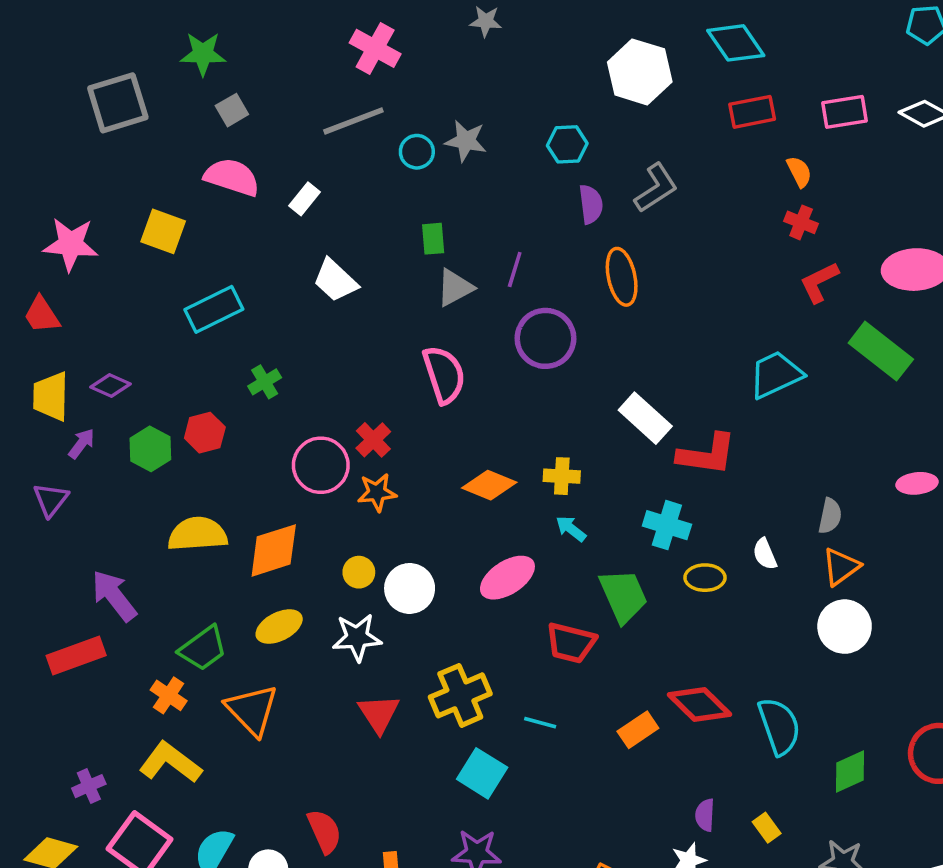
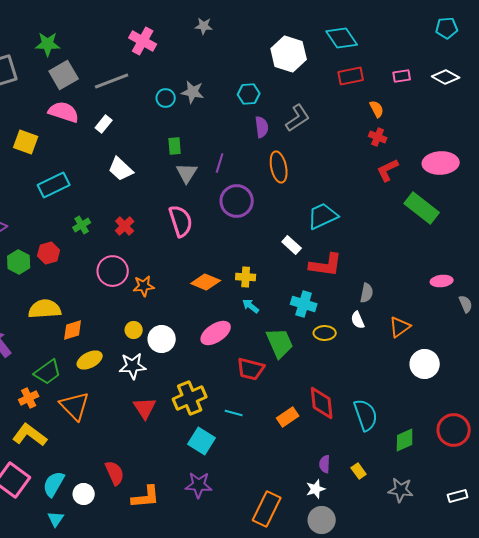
gray square: (232, 110) -> (64, 75), size x1.6
pink rectangle: (845, 112) -> (402, 76), size x0.7
gray line: (353, 121) -> (112, 81), moved
gray triangle: (455, 288) -> (187, 173), turned -30
cyan trapezoid: (776, 375) -> (323, 216), moved
white rectangle: (645, 418) -> (292, 245), size x0.7
red cross: (373, 440) -> (125, 226), moved
gray semicircle: (830, 516) -> (367, 293), moved
orange diamond: (274, 550) -> (73, 330), moved, size x0.7
white circle: (845, 627) -> (425, 364), moved
orange cross: (169, 695) -> (29, 398), turned 30
red diamond: (700, 704) -> (322, 403), turned 40

